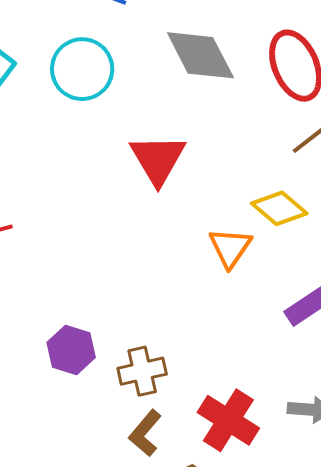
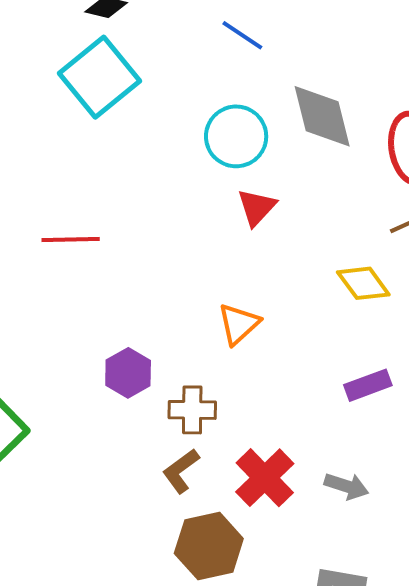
cyan circle: (82, 69) -> (236, 136), moved
red triangle: (158, 159) -> (257, 207), size x0.7
orange triangle: (230, 248) -> (239, 324), moved

